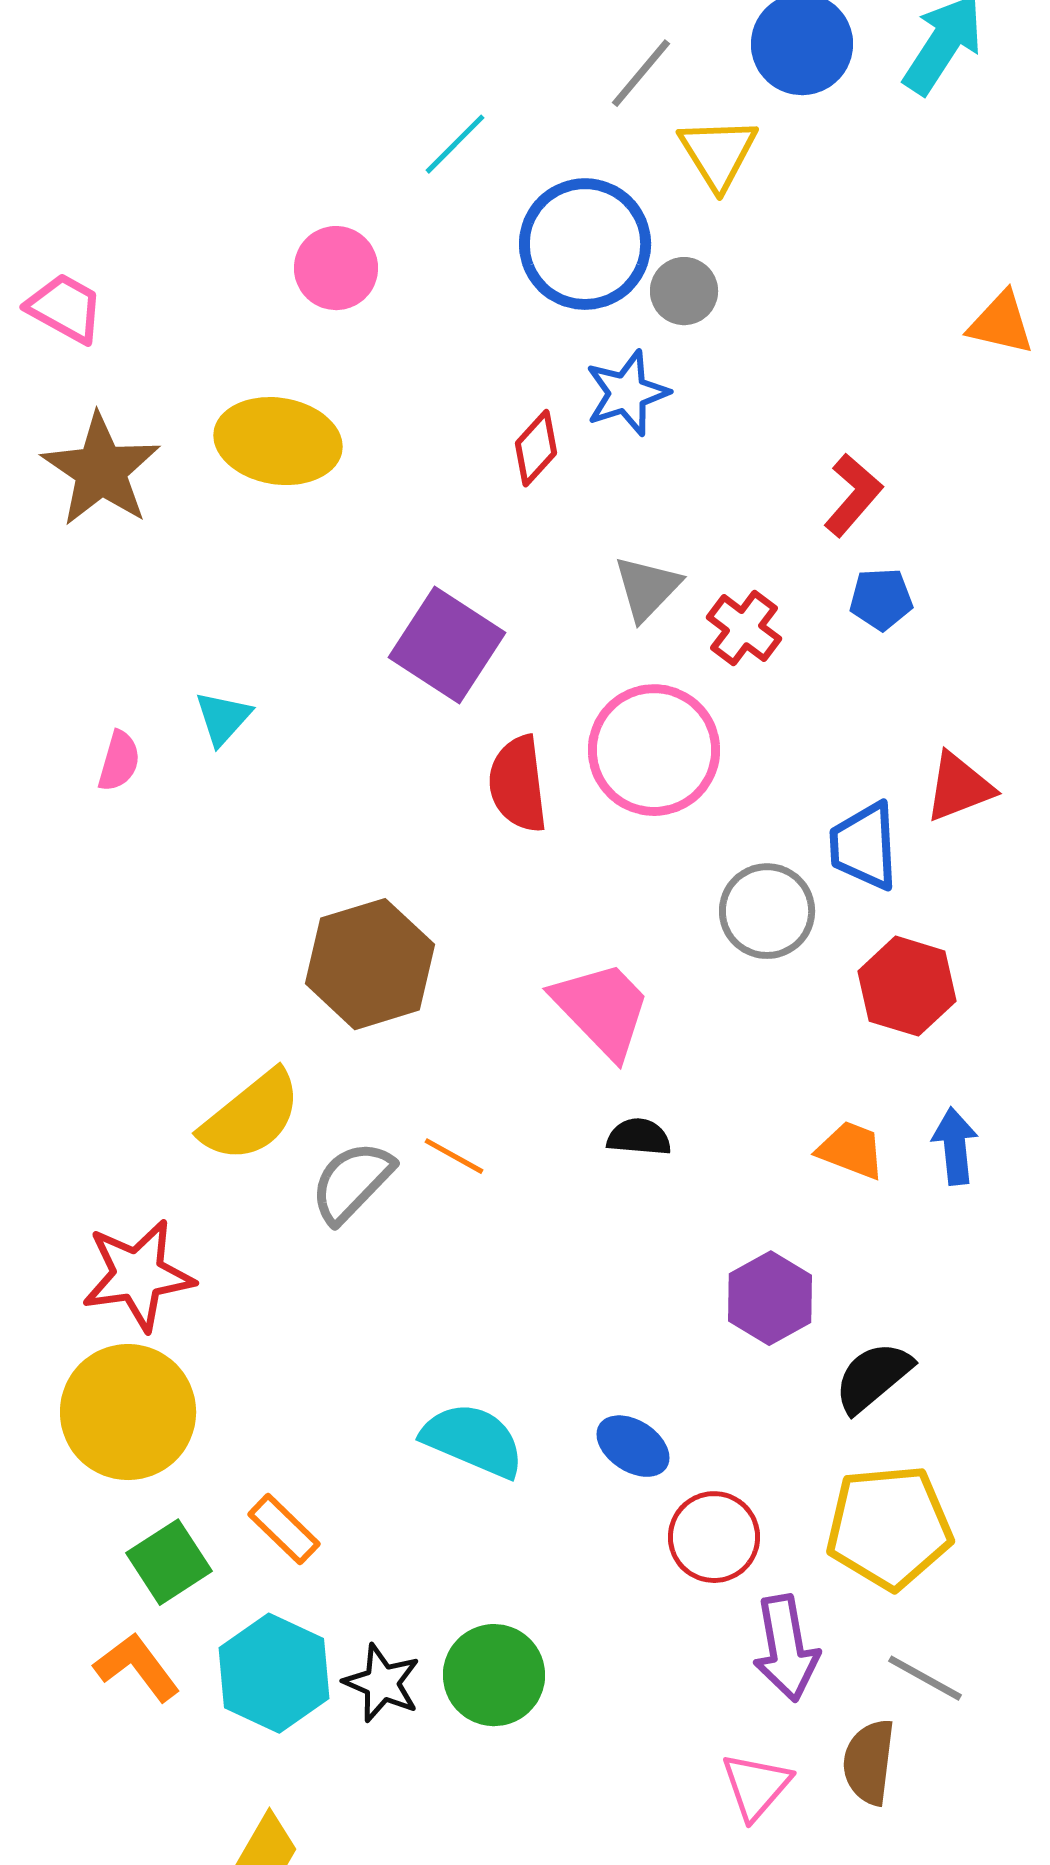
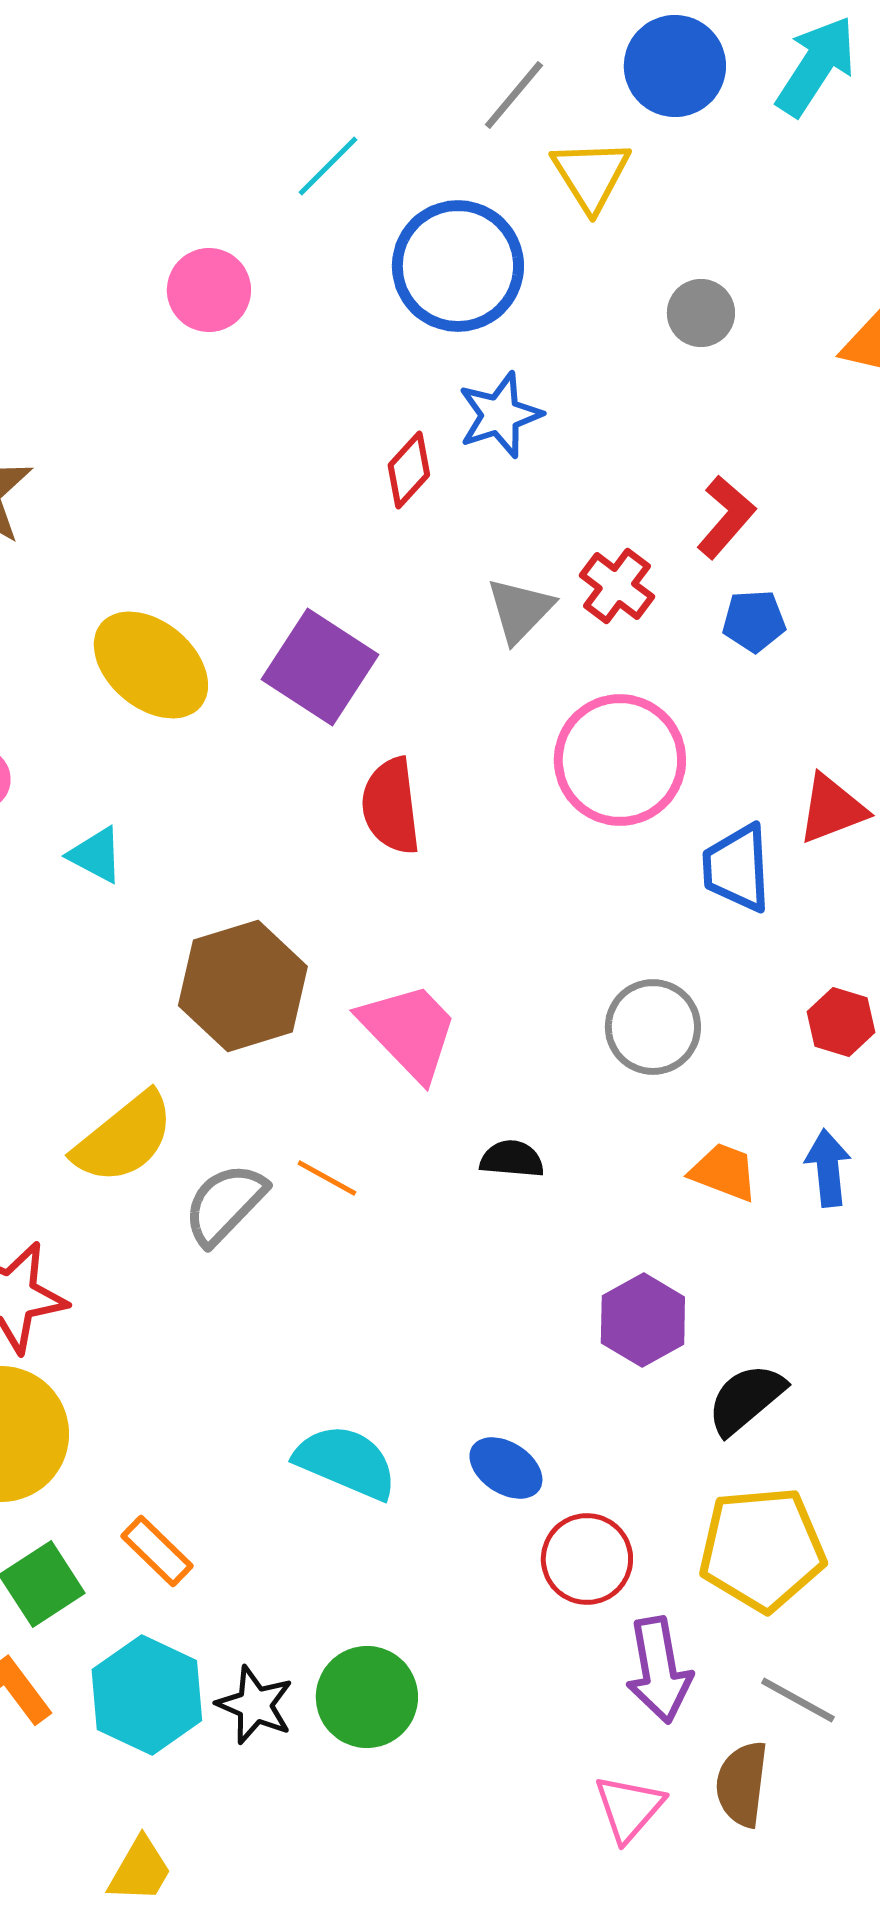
gray circle: (684, 291) -> (701, 313), moved
yellow ellipse: (278, 441) -> (151, 665), moved, turned 31
red cross: (744, 628) -> (617, 586), moved
cyan triangle: (223, 718) -> (96, 855), moved, turned -44
pink circle: (654, 750) -> (620, 760), moved
gray circle: (767, 911) -> (653, 1027), moved
red hexagon: (907, 986) -> (841, 1022), moved, size x0.7
pink trapezoid: (602, 1009) -> (409, 1031), moved

